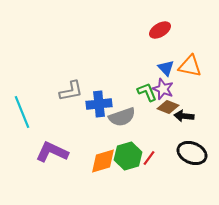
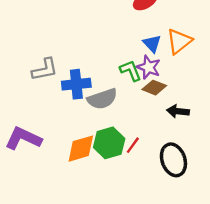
orange triangle: (190, 66) -> (179, 41), turned -50
black arrow: (184, 116) -> (178, 111), moved
black ellipse: (192, 153) -> (173, 160), moved, turned 48

